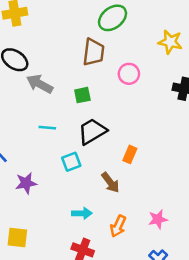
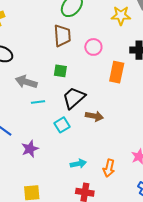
gray arrow: (40, 84) -> (26, 82), moved
green square: (82, 95) -> (60, 71), turned 32
orange rectangle: (130, 154) -> (117, 72), moved, size x1.5
brown arrow: (110, 182) -> (94, 116), moved, turned -30

